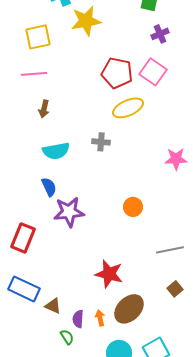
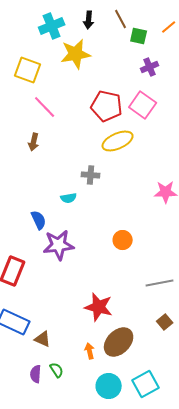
yellow square: (38, 37) -> (28, 70), turned 32
pink line: (34, 74) -> (45, 107), moved, turned 50
cyan semicircle: (56, 151) -> (69, 198), moved, size x0.6
purple semicircle: (78, 319) -> (36, 374), moved

